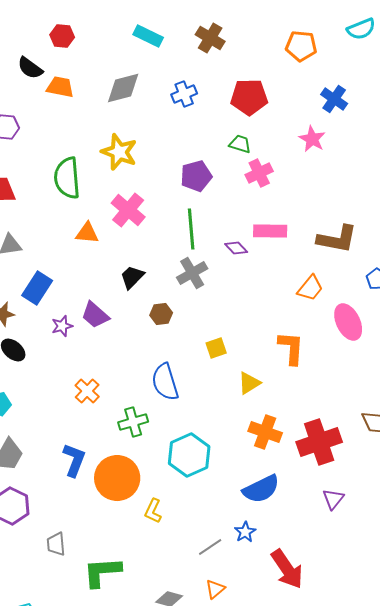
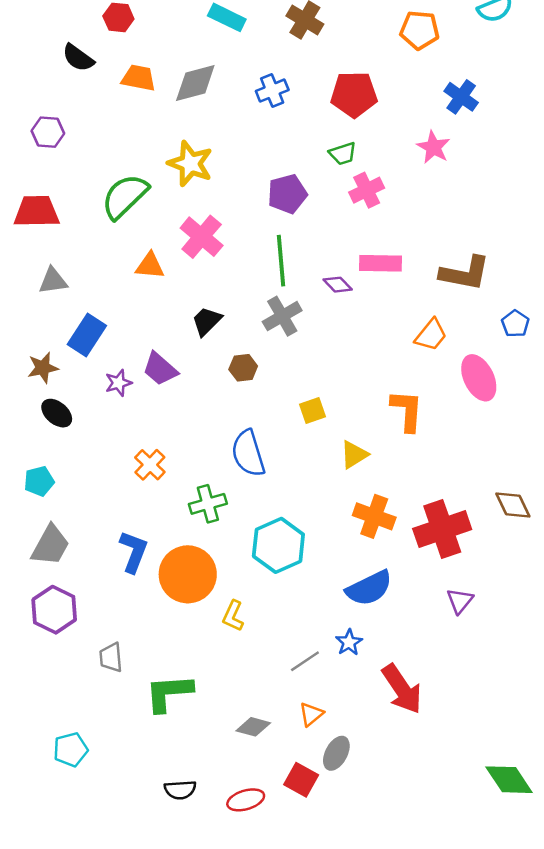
orange trapezoid: (60, 87) -> (139, 78), moved
green trapezoid: (240, 144) -> (343, 154), turned 145
green semicircle: (67, 178) -> (125, 196), turned 51

